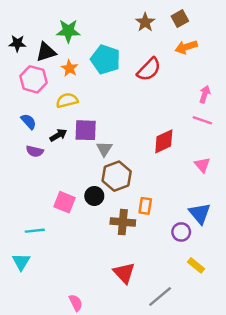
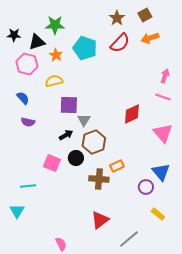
red semicircle: (149, 69) -> (120, 43), moved
black arrow: (58, 135) -> (66, 135), moved
pink triangle: (202, 165) -> (163, 133), size x1.5
orange rectangle: (145, 206) -> (117, 166), turned 56
red triangle: (124, 273) -> (100, 220), turned 36

